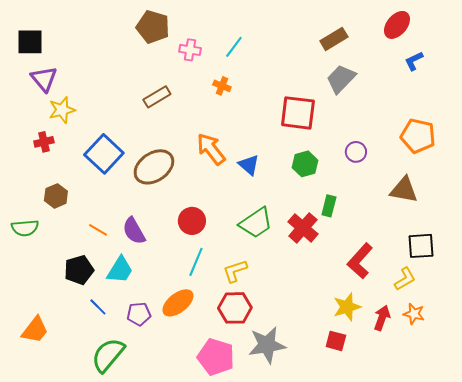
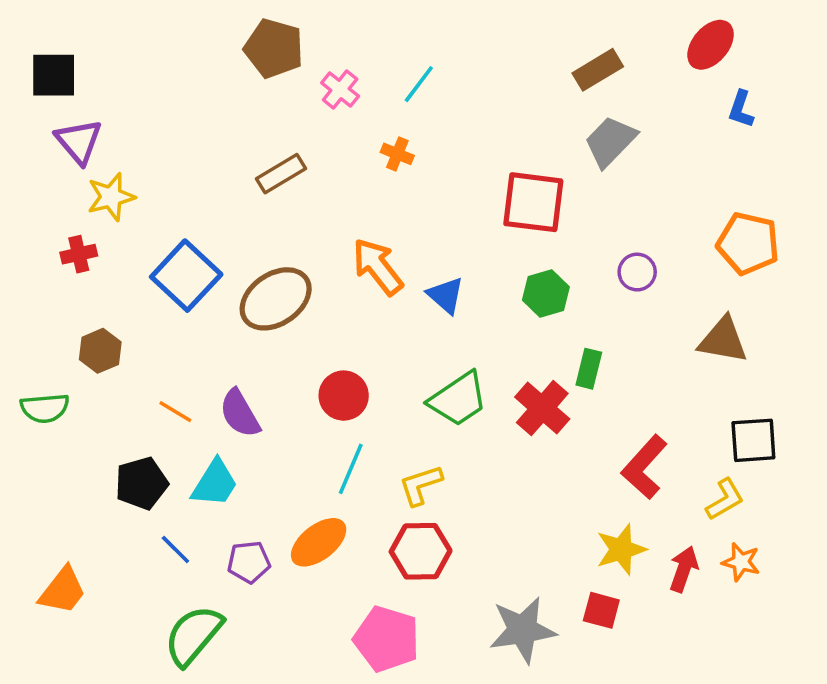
pink cross: (190, 50) -> (340, 89), turned 30
blue L-shape: (414, 61) -> (741, 109), turned -45
gray star: (267, 345) -> (523, 630), moved

